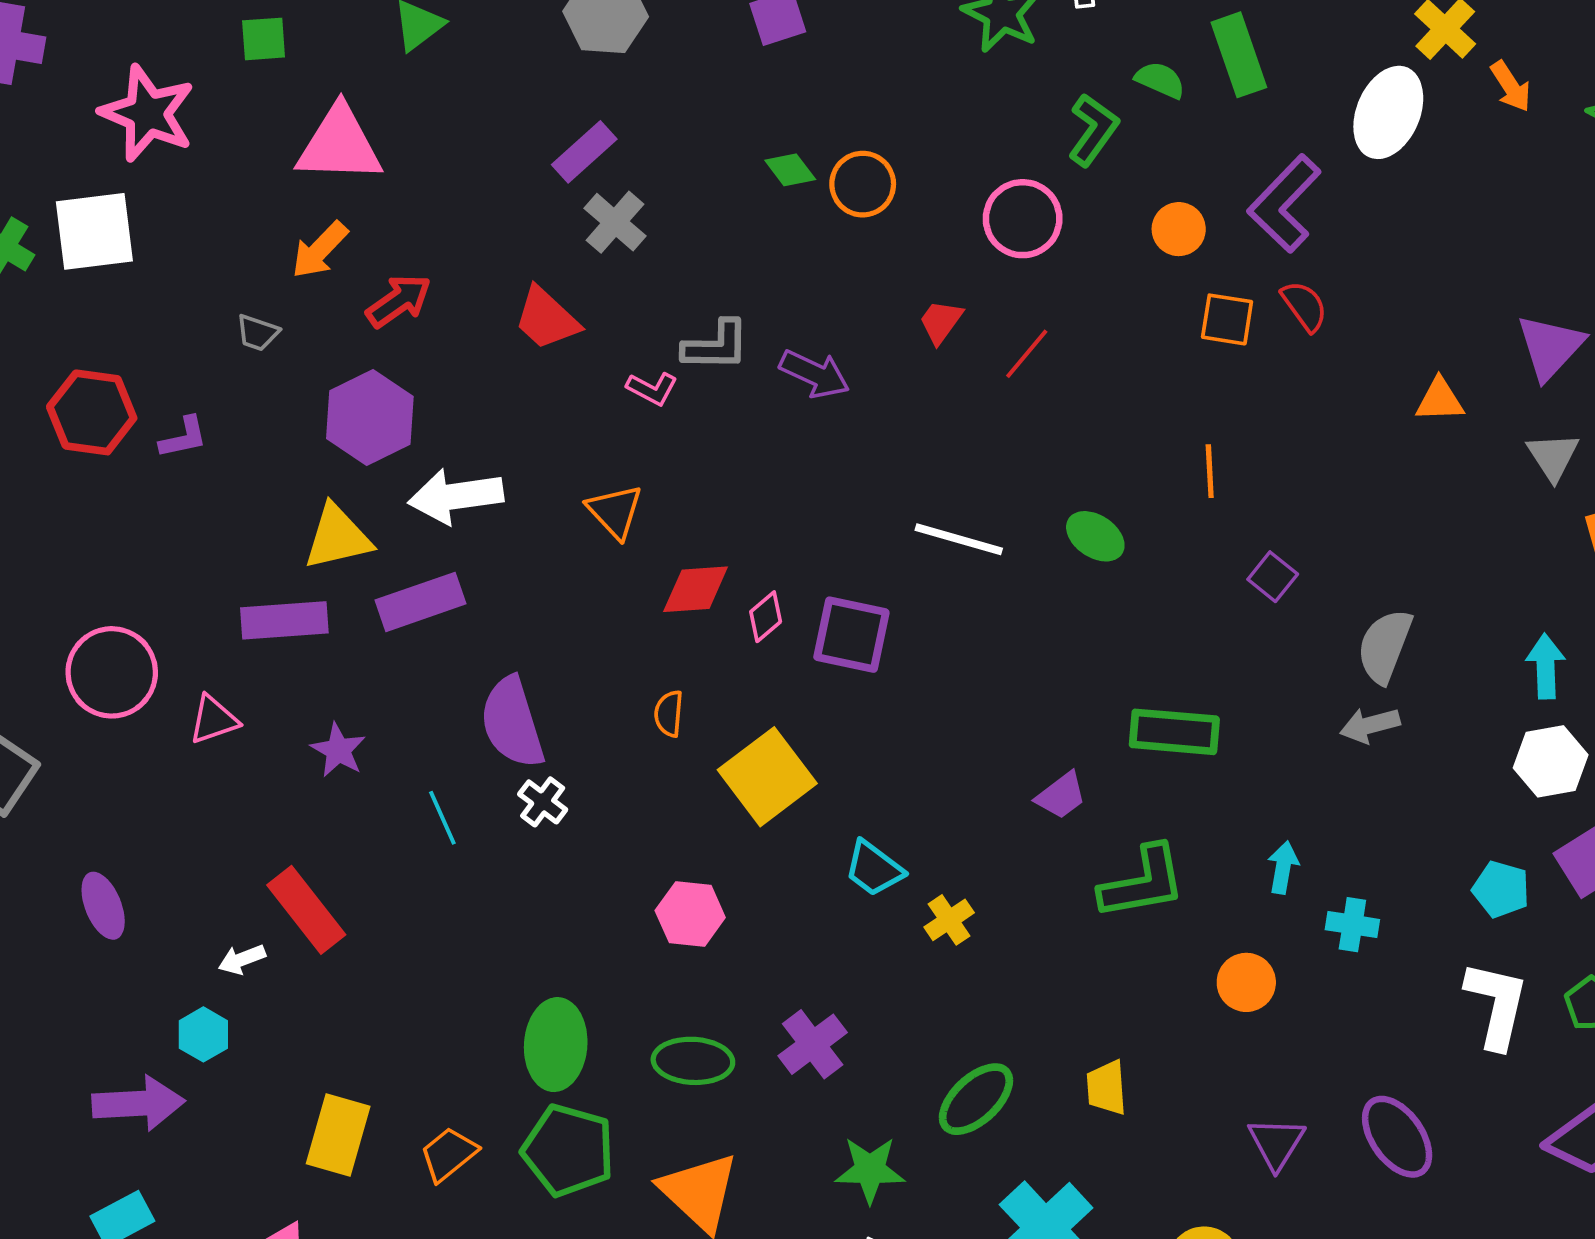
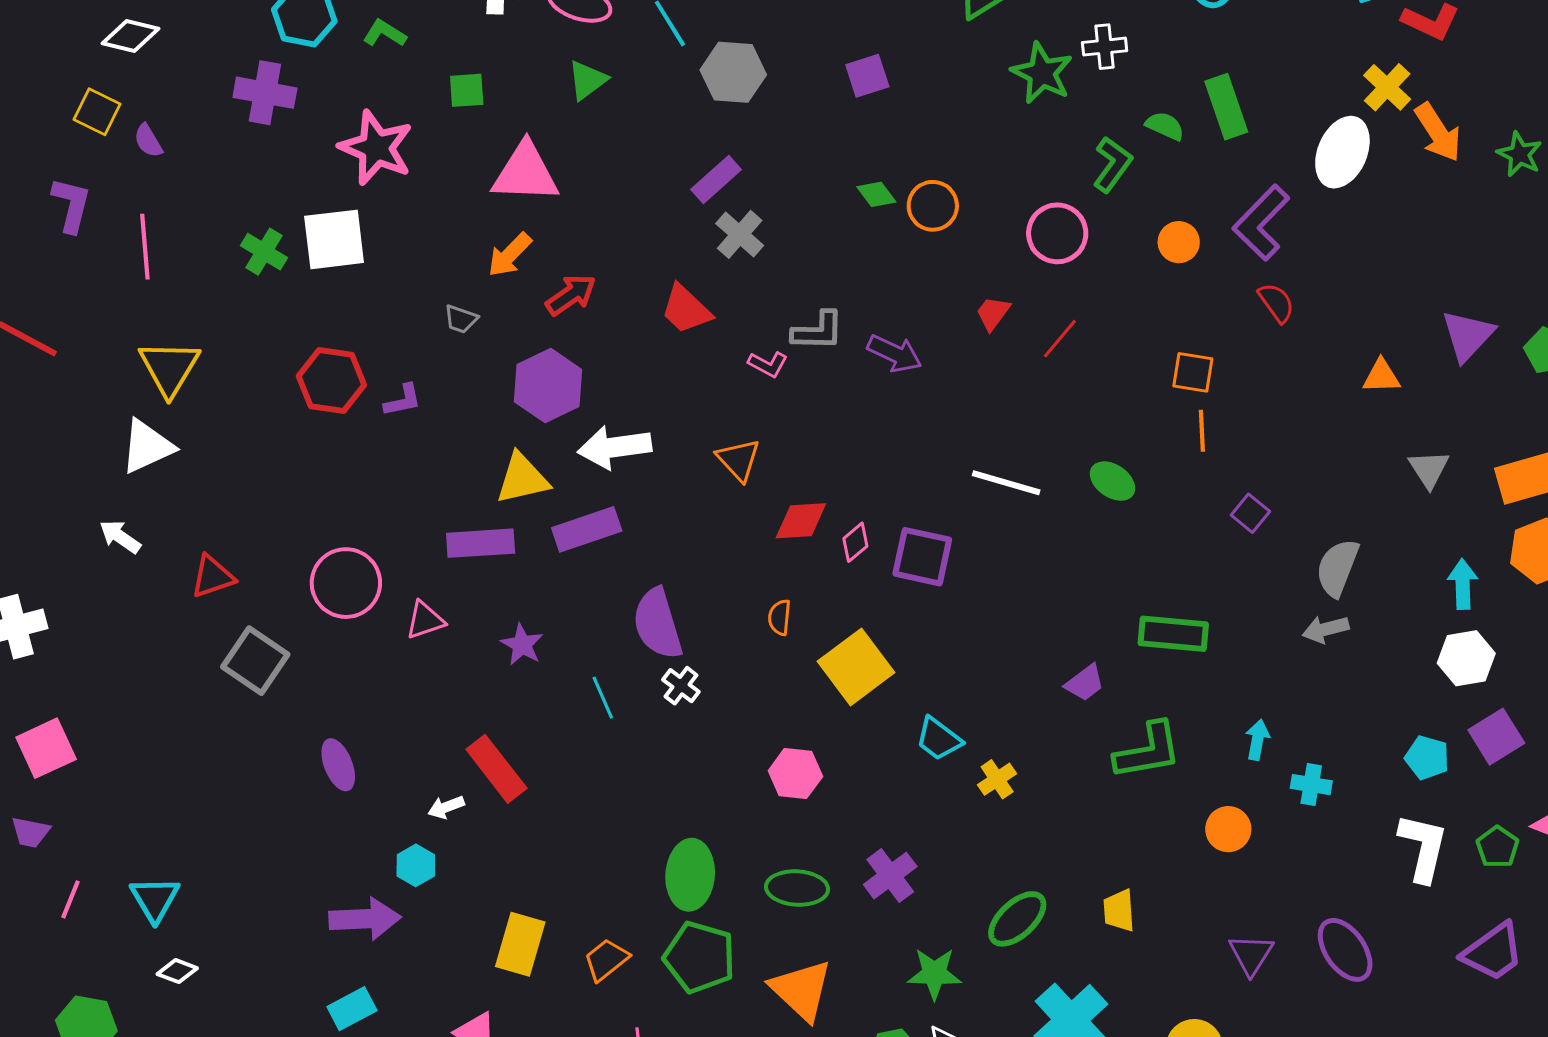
orange arrow: (1511, 86) -> (1438, 132), size x1.5
orange square: (1227, 319) -> (1193, 372), moved
gray triangle: (1553, 456) -> (1429, 469), moved

